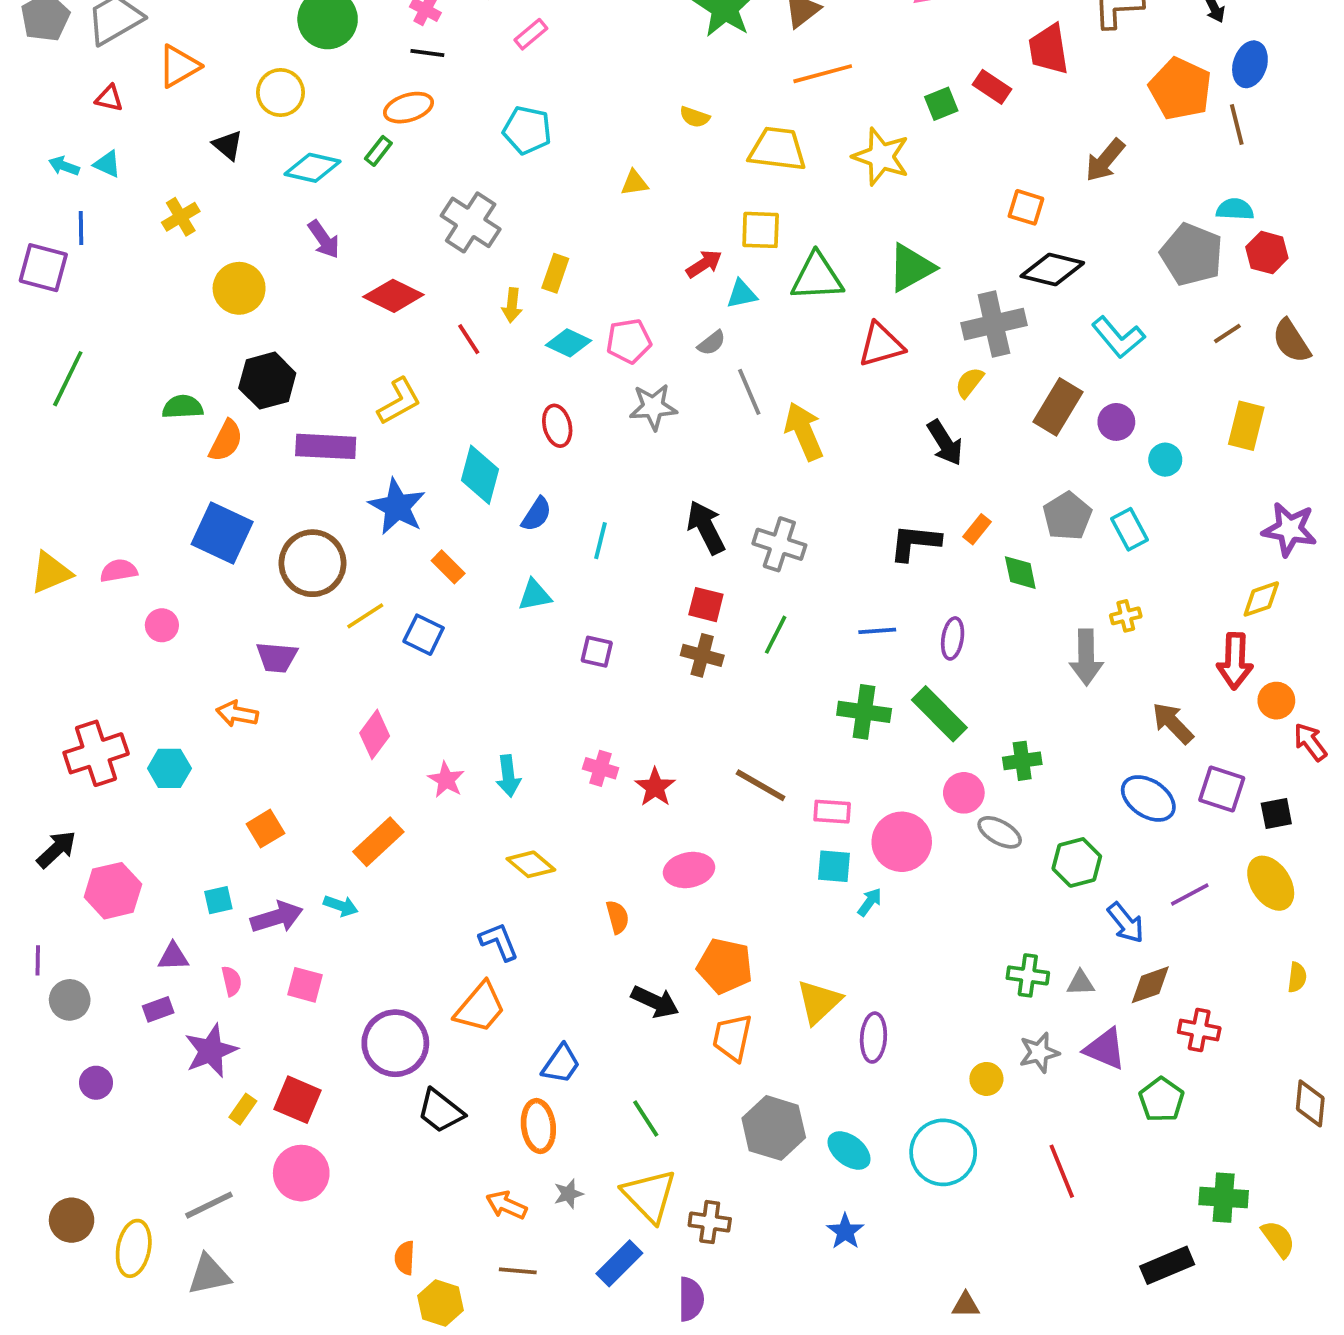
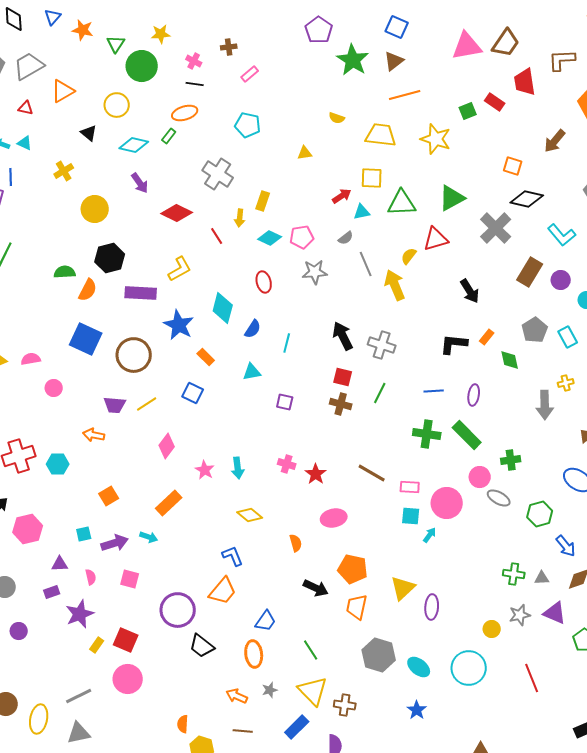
gray cross: (994, 324) -> (496, 228), turned -32
yellow semicircle: (969, 382) -> (409, 256), moved
yellow line: (365, 616) -> (147, 404), moved

